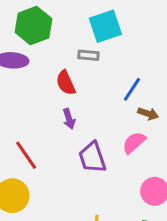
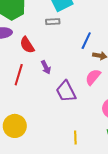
red semicircle: (66, 83) -> (27, 45), moved
red line: (26, 155) -> (19, 75), moved, turned 60

